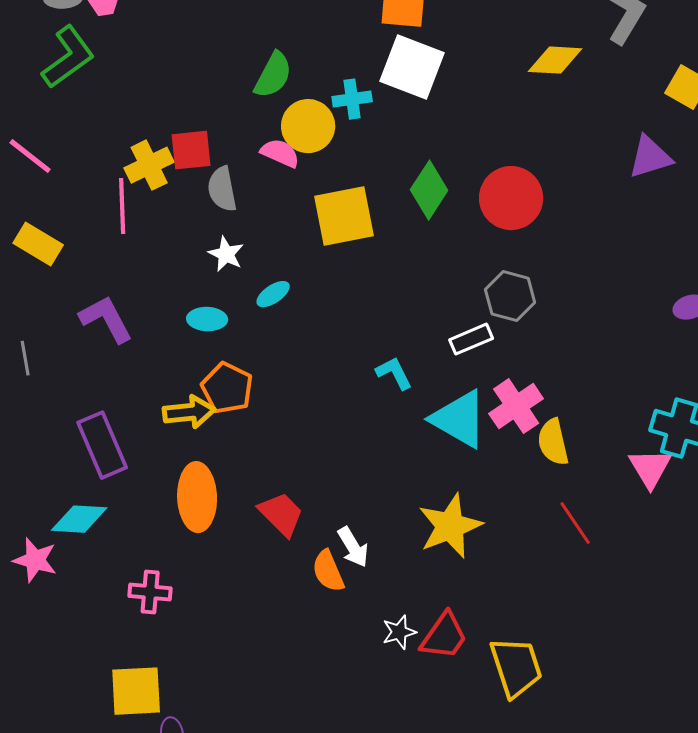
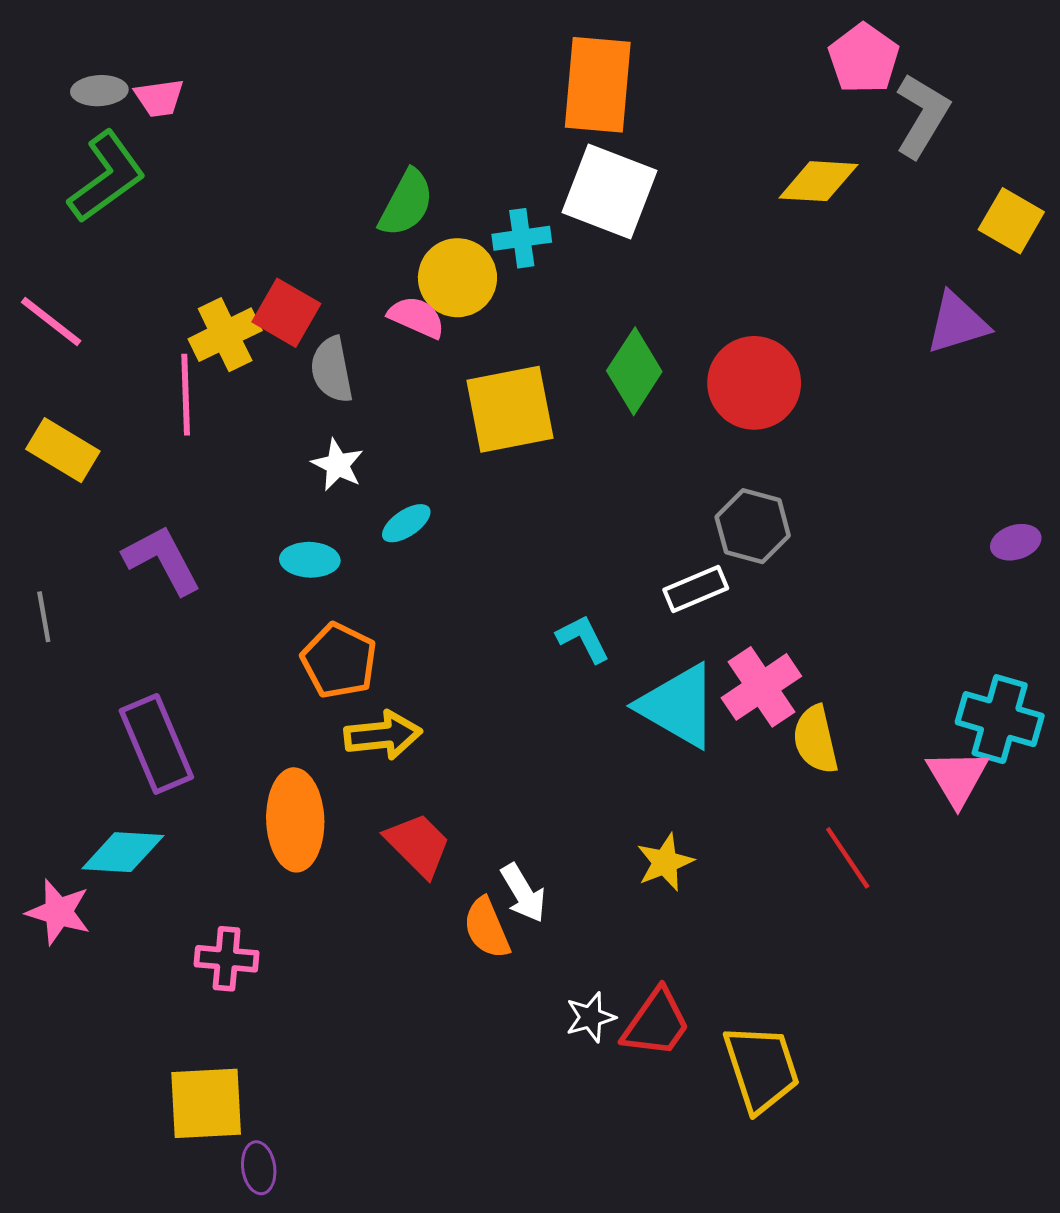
red square: (191, 150) -> (286, 313), turned 36
yellow arrow: (189, 412) -> (383, 735), moved
yellow star: (450, 526) -> (665, 862), size x0.6

